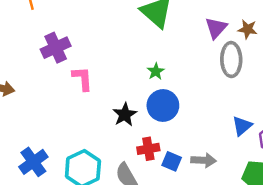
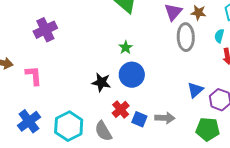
pink L-shape: (82, 79) -> (34, 75), moved
black star: (125, 115) -> (101, 82), turned -30
red cross: (148, 149) -> (121, 109), turned -30

